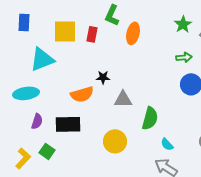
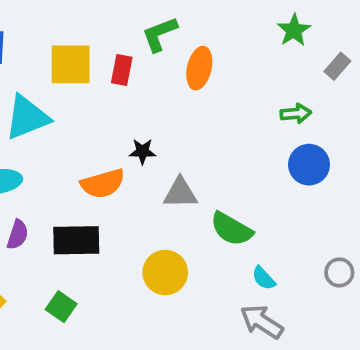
green L-shape: (112, 15) -> (160, 34), turned 45
green star: (183, 24) -> (294, 30), moved
green semicircle: (150, 118) -> (231, 229), turned 105
green square: (47, 151) -> (61, 307), moved

